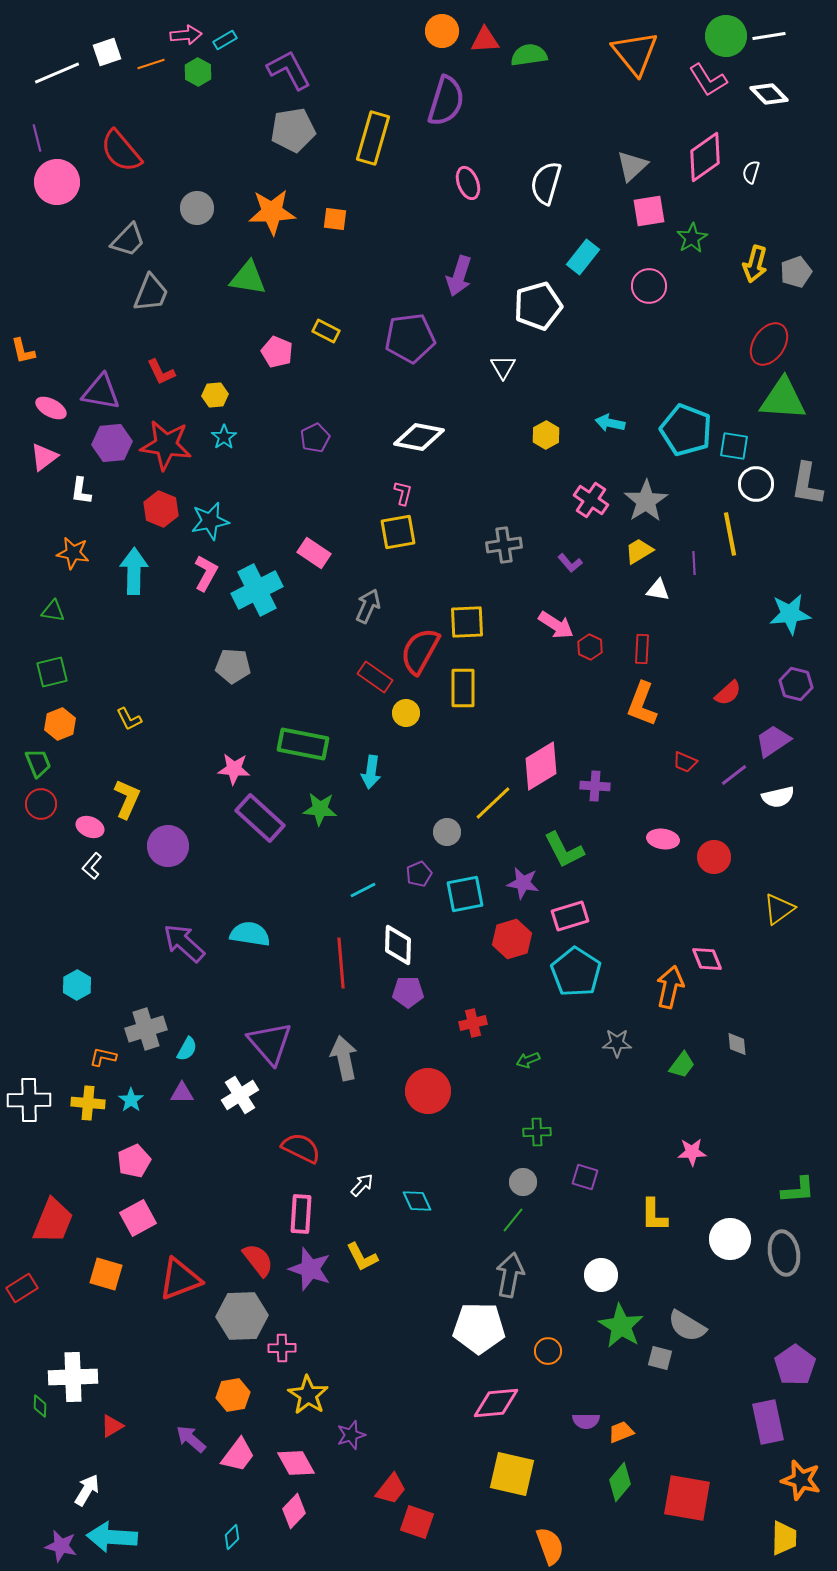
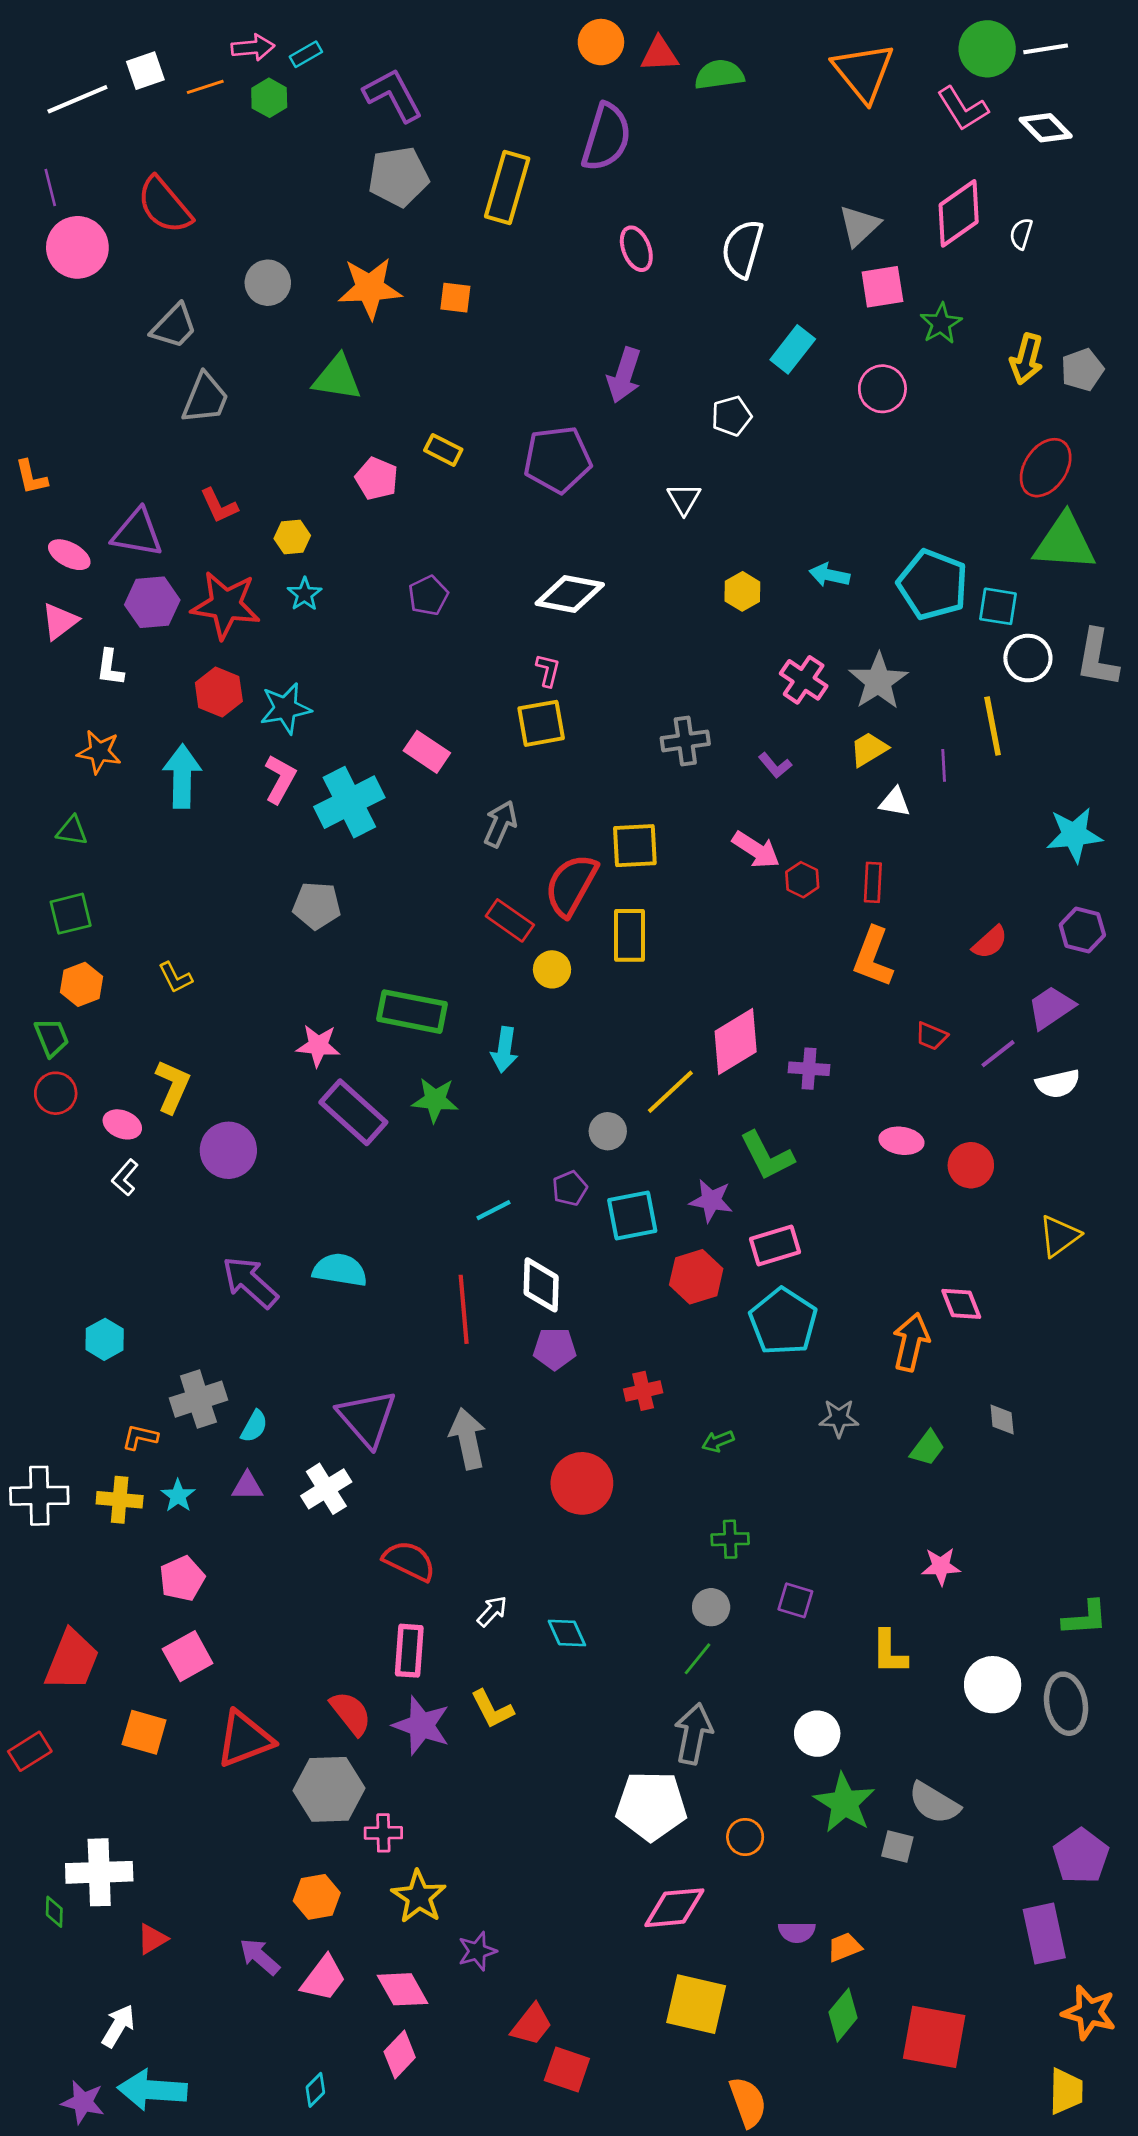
white pentagon: (538, 306) -> (731, 416), size x0.6

